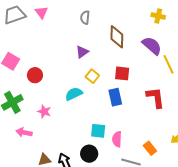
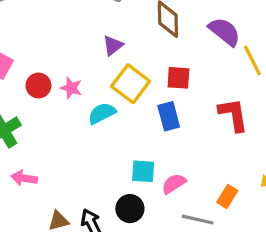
yellow square: (92, 76) -> (131, 84), size x1.6
pink star: (44, 112) -> (71, 88), moved
pink semicircle: (117, 139) -> (174, 184), turned 56
orange rectangle: (150, 148) -> (227, 196), turned 72

